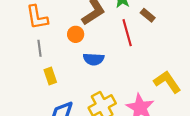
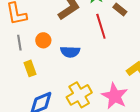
orange circle: (76, 34) -> (43, 40), moved

